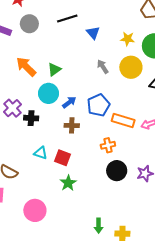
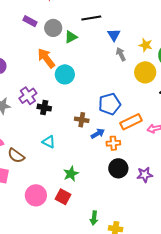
gray circle: (29, 24) -> (53, 28), moved
gray arrow: (103, 67) -> (121, 54), moved
green triangle: (54, 69) -> (71, 37), moved
cyan circle: (48, 93) -> (65, 74), moved
blue arrow: (69, 102) -> (98, 134), moved
orange rectangle: (123, 120) -> (131, 122), turned -50
red square: (63, 158) -> (63, 197), moved

